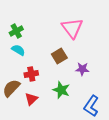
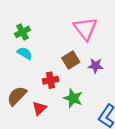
purple star: (82, 69) -> (96, 66), moved
red cross: (31, 74) -> (51, 80), moved

